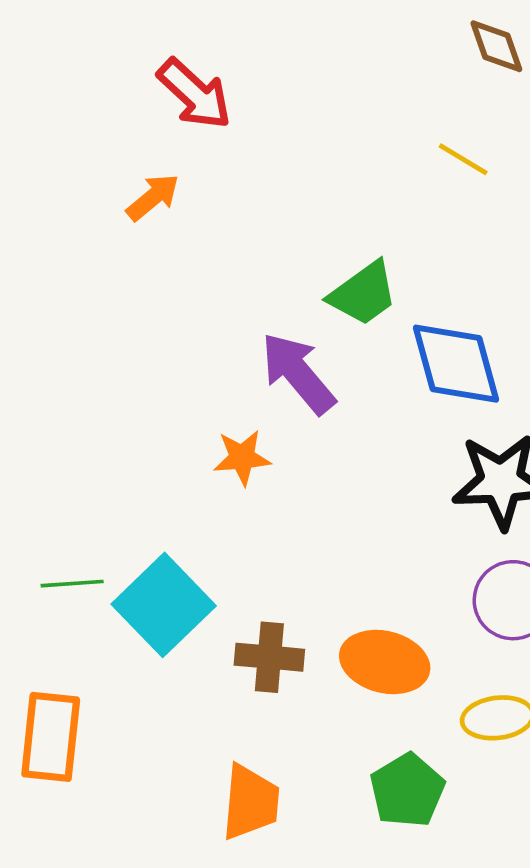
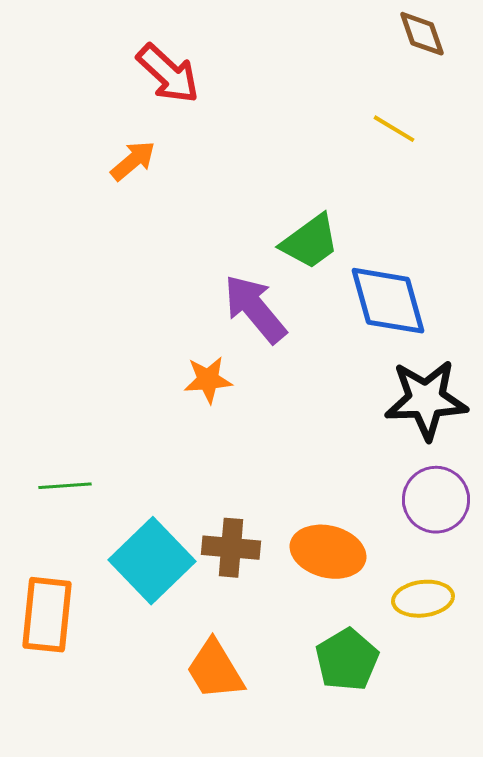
cyan square: (164, 605) -> (152, 561), moved
orange trapezoid: (250, 802) -> (215, 670), turned 144

